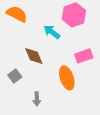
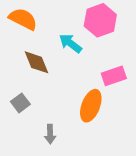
brown diamond: (34, 56) -> (37, 62), moved
orange ellipse: (67, 78) -> (91, 106), turned 40

